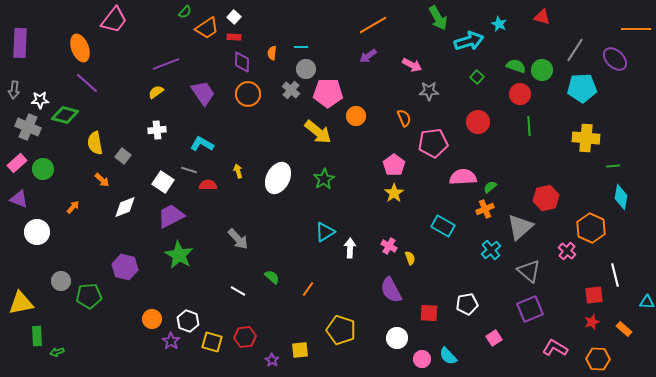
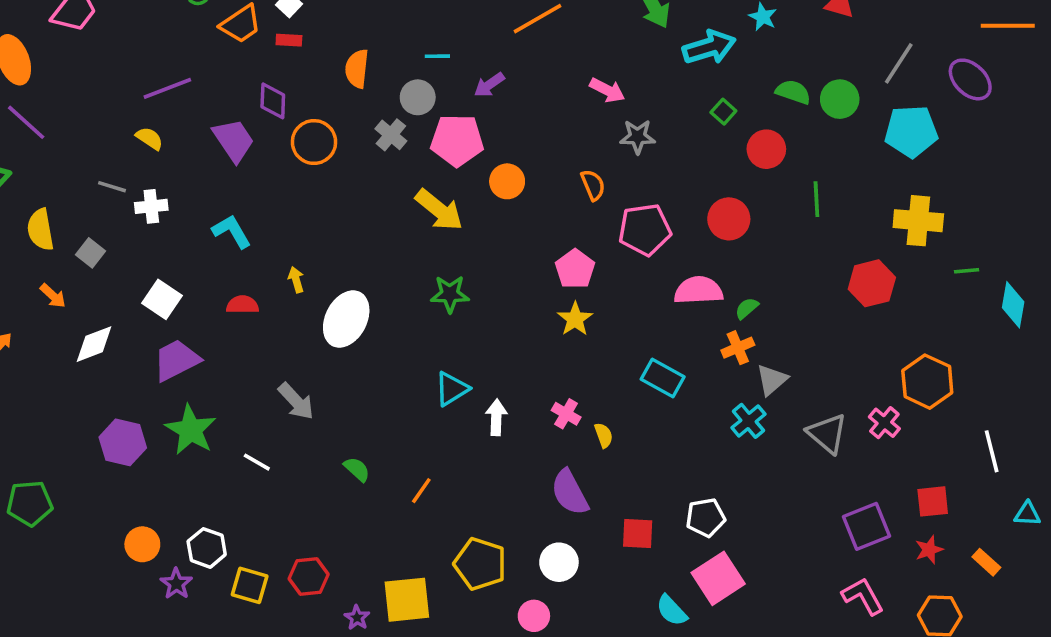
cyan line: (301, 47) -> (437, 56), moved
orange semicircle: (272, 53) -> (357, 69), size x1.5
purple arrow: (368, 56) -> (489, 85), moved
purple diamond: (242, 62) -> (273, 101), moved
yellow semicircle: (156, 92) -> (150, 138), turned 70
red circle: (520, 94) -> (766, 149), moved
red circle: (478, 122) -> (729, 219), moved
cyan L-shape: (202, 144) -> (232, 231), turned 30
gray line: (189, 170) -> (112, 187), moved
white ellipse: (278, 178) -> (346, 319), moved
green star: (324, 179) -> (450, 294), turned 30
cyan diamond: (621, 197) -> (1013, 305), moved
red hexagon: (546, 198) -> (872, 283), moved
gray triangle: (520, 227) -> (772, 380), moved, size x0.7
purple hexagon: (125, 267) -> (123, 442), moved
gray triangle: (529, 271) -> (827, 433), moved
white line: (615, 275) -> (992, 451), moved
white line: (238, 291) -> (257, 462), moved
purple square: (530, 309) -> (866, 526), moved
white circle: (397, 338) -> (559, 562), moved
pink square: (494, 338) -> (718, 578), moved, size x1.8
pink L-shape: (555, 348) -> (863, 596), turned 30
yellow square: (300, 350) -> (407, 600), size x1.6
pink circle: (422, 359) -> (534, 616), moved

